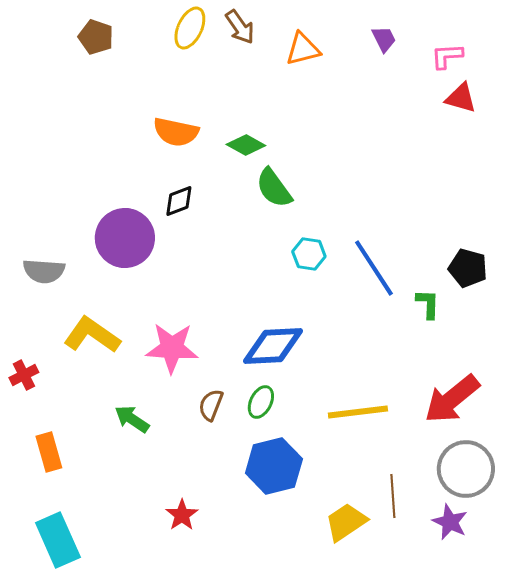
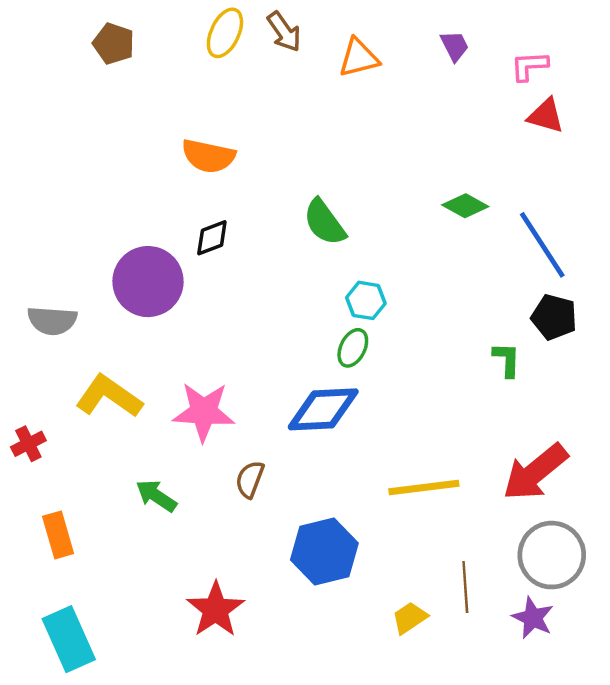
green diamond: (246, 145) -> (465, 206), moved
blue line: (374, 268) -> (542, 245), moved
green ellipse: (261, 402) -> (353, 348), moved
red star: (182, 515) -> (215, 609), size x1.5
yellow trapezoid: (346, 522) -> (410, 618), size x0.7

